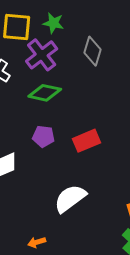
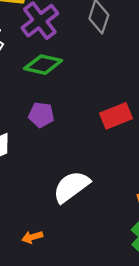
red rectangle: (86, 141) -> (116, 116), moved

